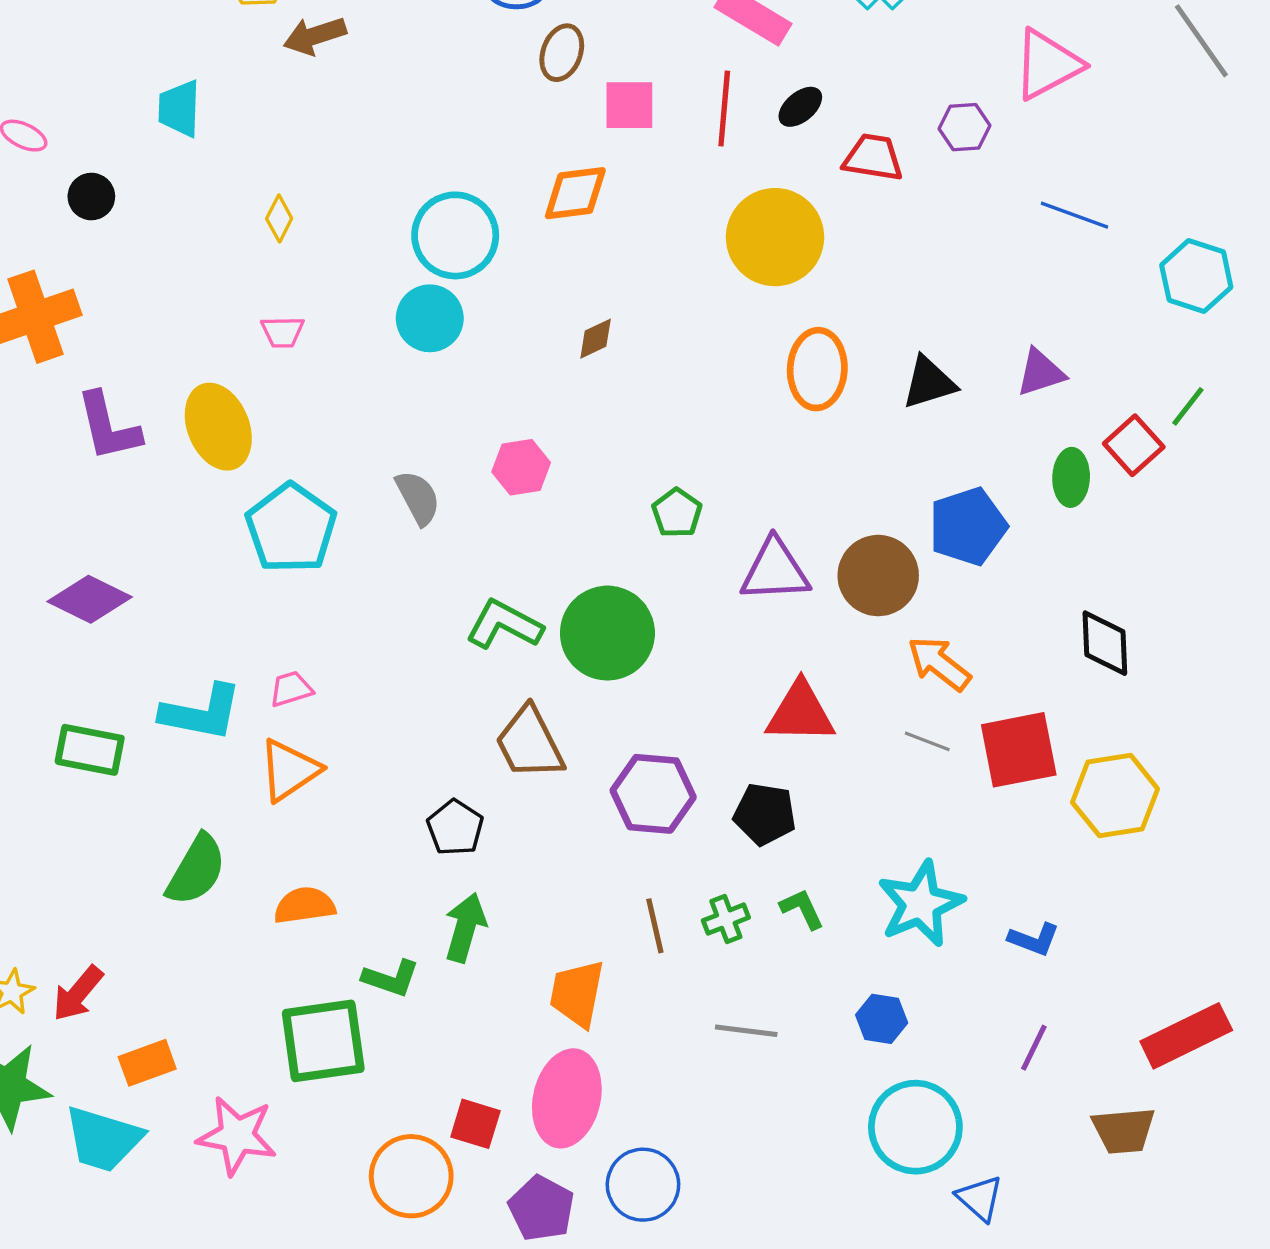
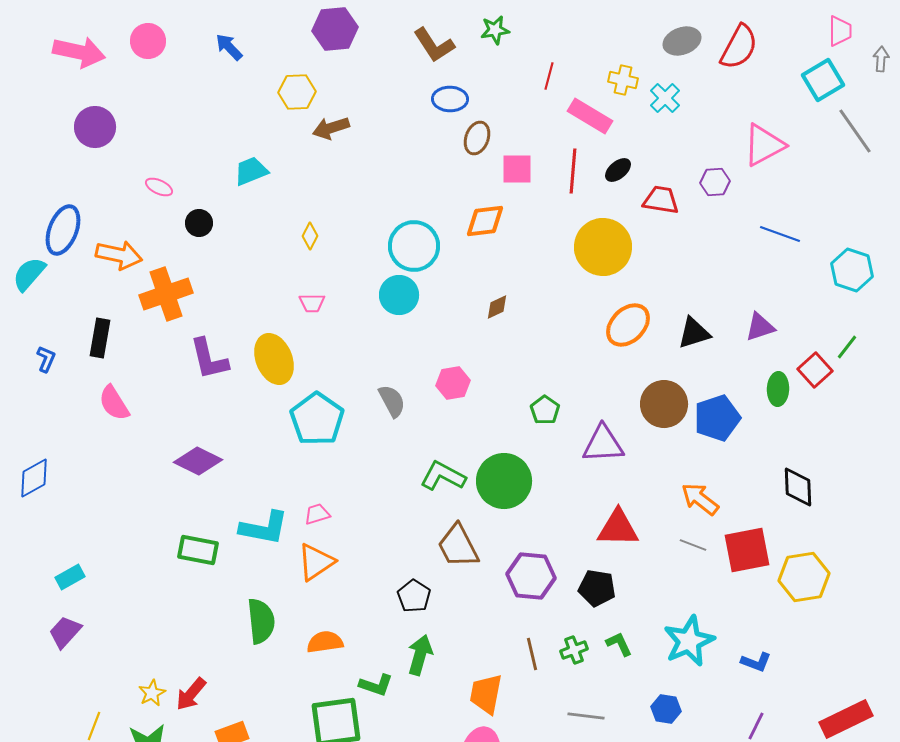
cyan trapezoid: (179, 109) -> (251, 171), turned 66
orange ellipse: (817, 369) -> (628, 325), turned 42
brown circle: (878, 576) -> (664, 404), moved
green semicircle: (196, 870) -> (261, 621), turned -36

